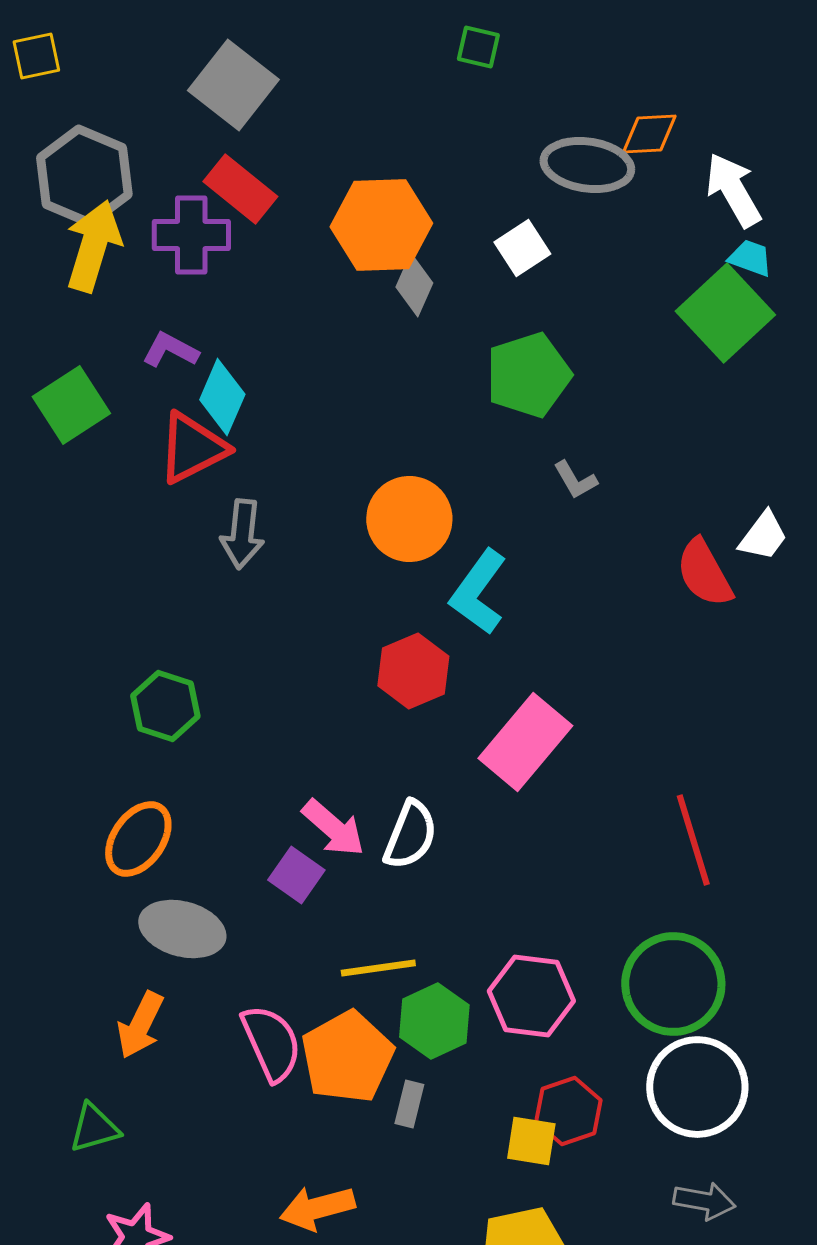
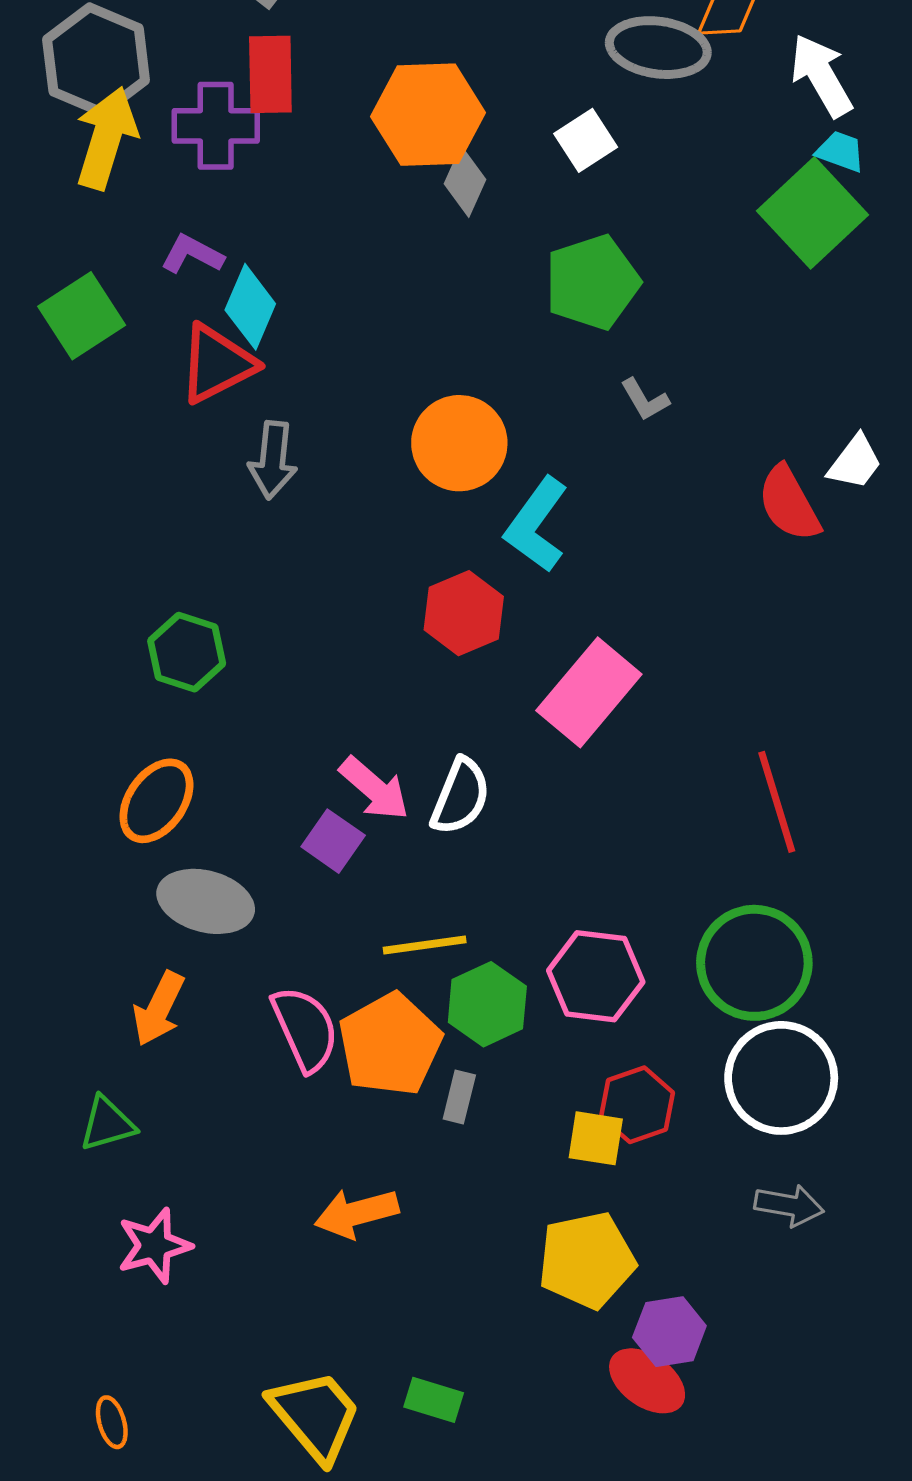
red rectangle: (240, 189) -> (270, 74), turned 50

